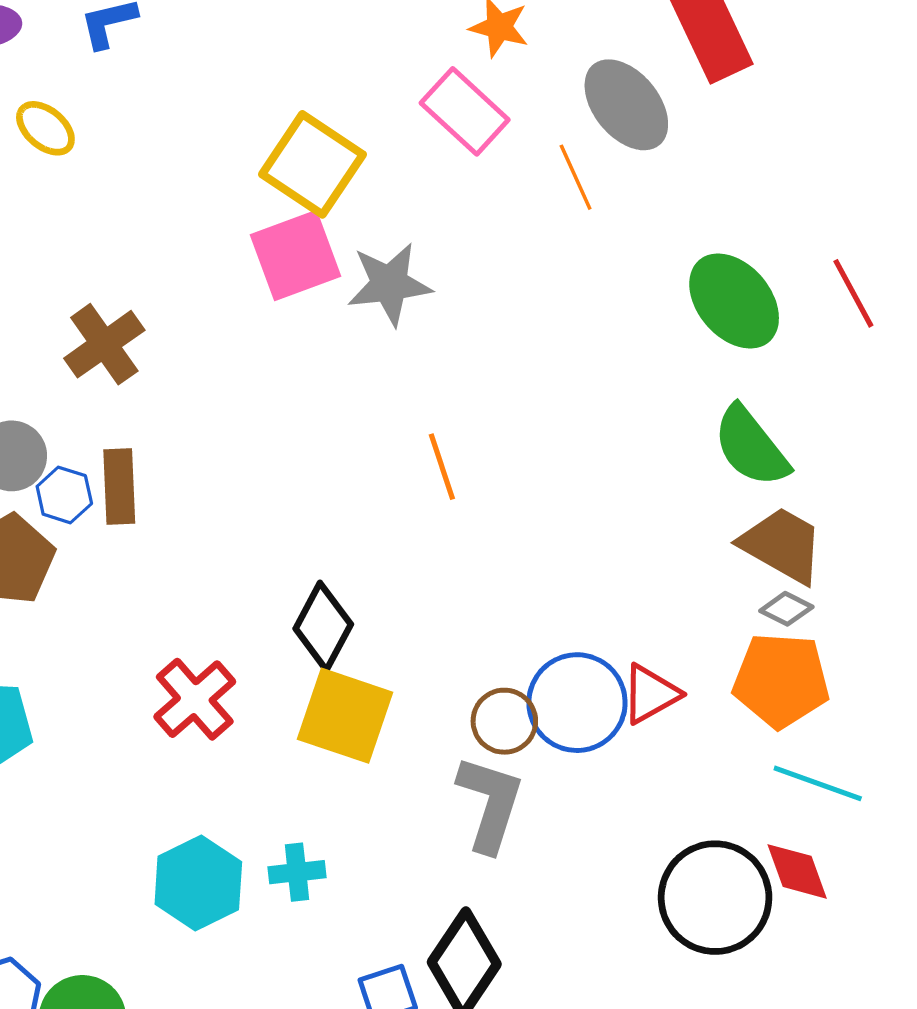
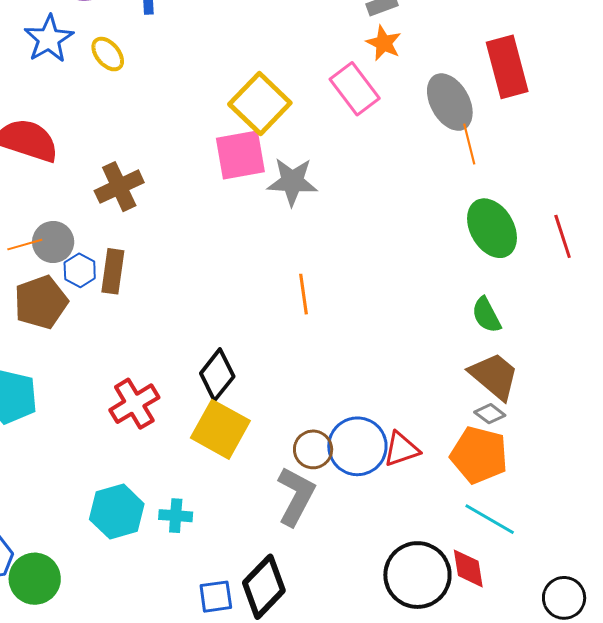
orange line: (576, 177) -> (469, 144), moved
green semicircle: (751, 446) -> (486, 315), size x0.7

